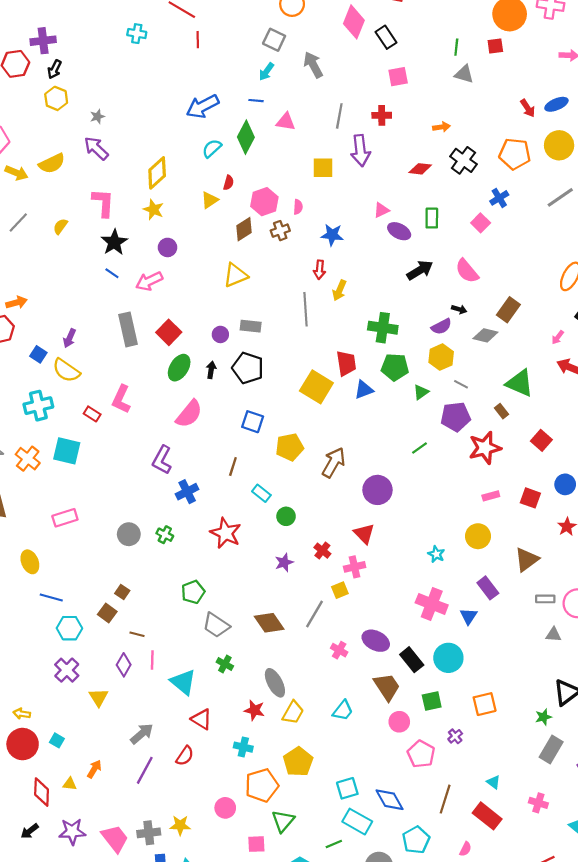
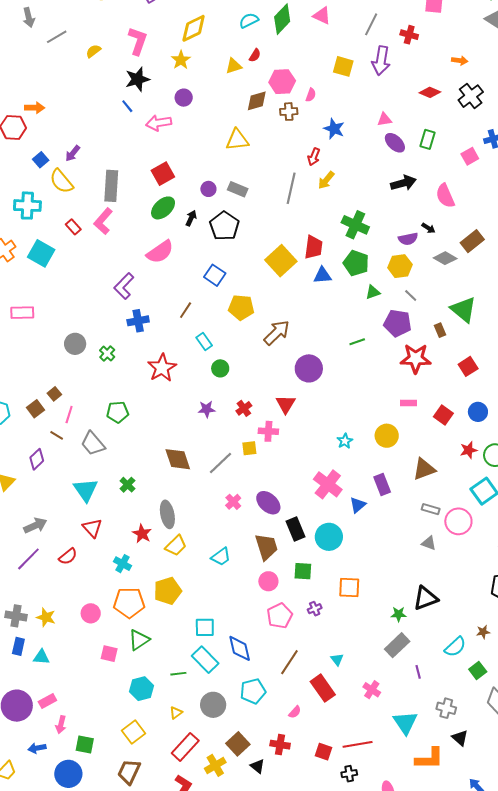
gray rectangle: (128, 329) -> (111, 186), moved
gray trapezoid: (216, 625) -> (93, 443), moved
pink line: (152, 660) -> (69, 415), moved

